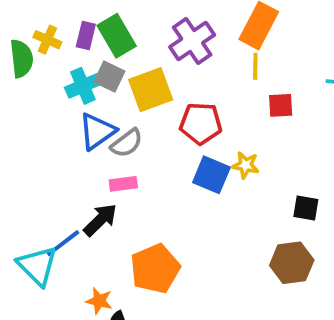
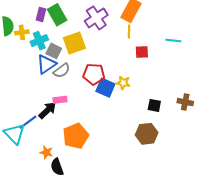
yellow cross: (47, 40) -> (22, 32), moved, turned -32
gray square: (109, 77) -> (54, 51), moved
red pentagon: (201, 123) -> (94, 74), moved
pink rectangle: (123, 184) -> (60, 100), moved

